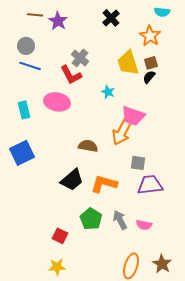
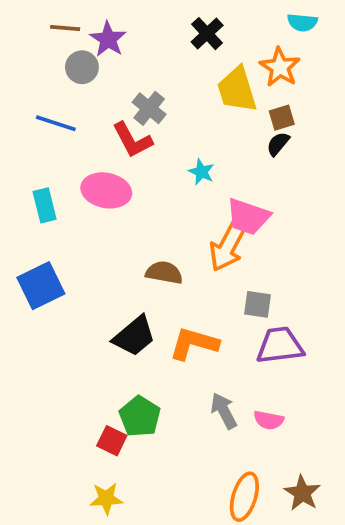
gray circle: (26, 46) -> (82, 67), moved
yellow trapezoid: (128, 63) -> (237, 90), moved
green pentagon: (91, 219) -> (140, 416), moved

